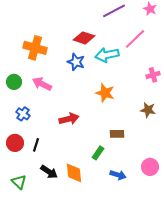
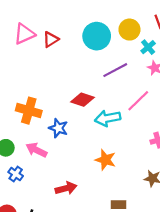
blue star: (76, 62) -> (58, 128), moved
blue cross: (23, 114) -> (16, 174), moved

